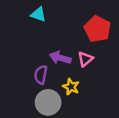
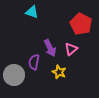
purple arrow: (60, 58) -> (50, 48), turned -132
gray circle: (48, 102) -> (14, 75), moved

